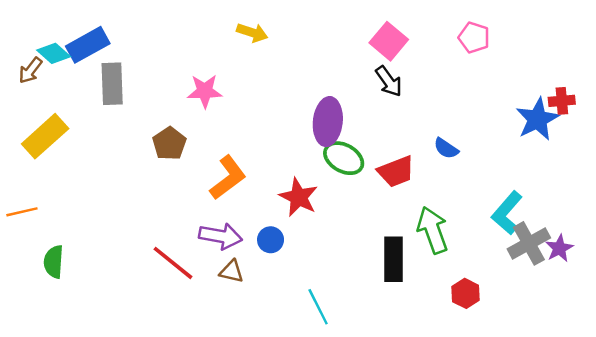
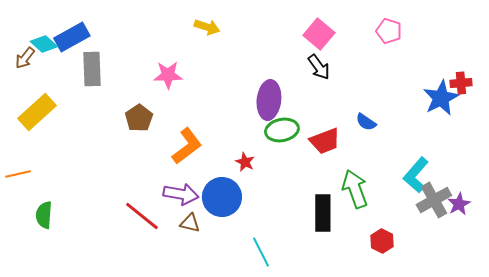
green ellipse: (344, 158) -> (282, 130), turned -40
red star: (299, 197) -> (245, 162), size x0.6
blue circle: (271, 240) -> (222, 197), size x1.8

